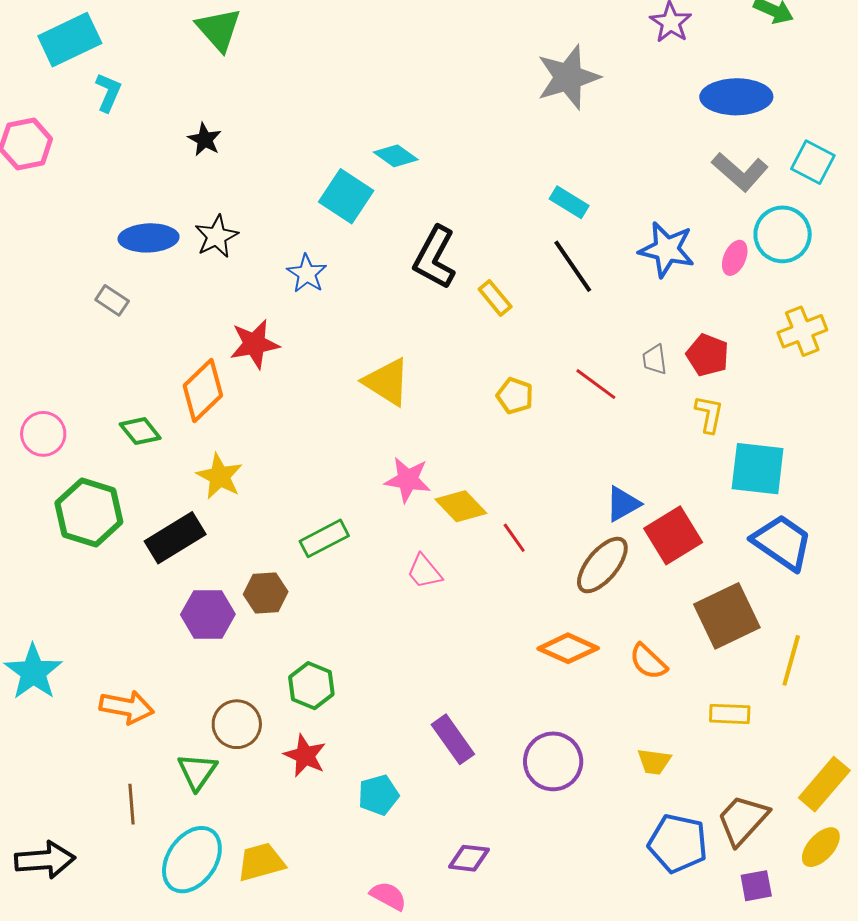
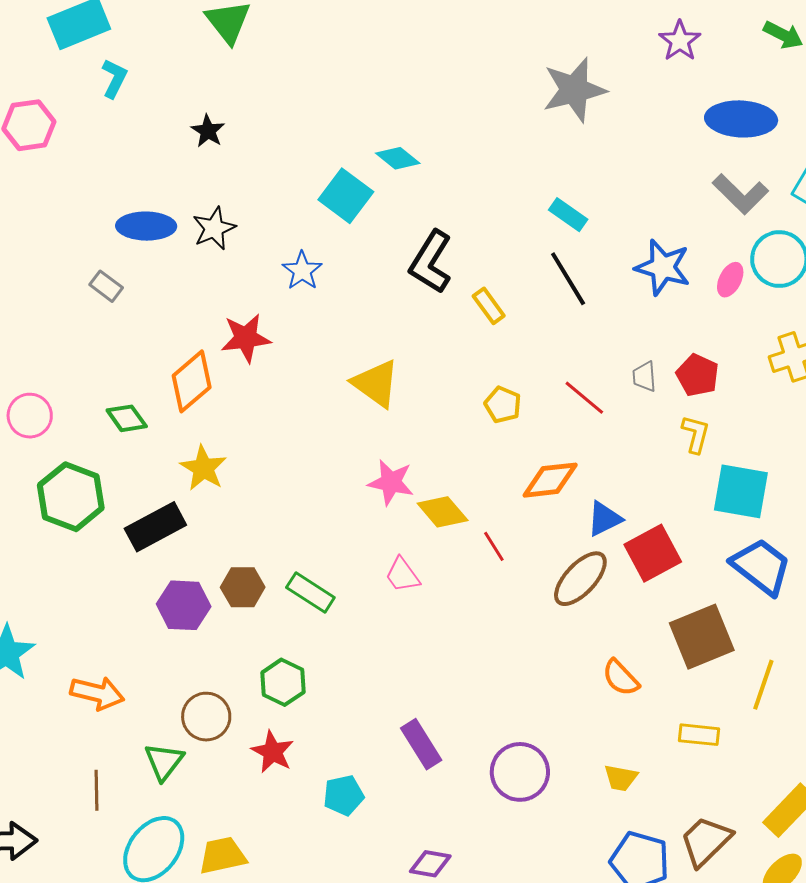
green rectangle: (324, 538) -> (310, 592), moved, turned 57
orange diamond: (568, 648) -> (550, 480), moved, turned -34

